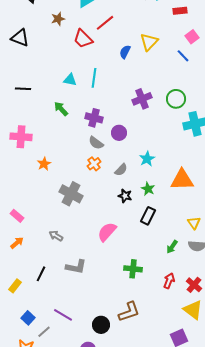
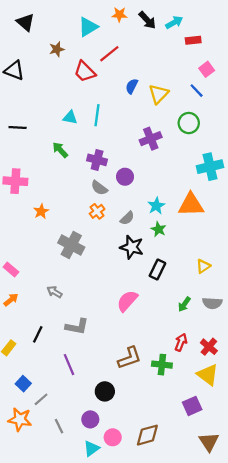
yellow triangle: (149, 42) -> (159, 94), moved
green circle: (176, 99) -> (189, 123), moved
orange triangle: (182, 180) -> (191, 205), moved
green star: (148, 189) -> (159, 229), moved
black star: (125, 196) -> (132, 247), size x1.5
yellow triangle: (194, 223) -> (203, 266), moved, turned 32
pink semicircle: (107, 232) -> (127, 301), moved
green cross: (133, 269) -> (162, 365), moved
brown L-shape: (129, 312) -> (129, 358), moved
purple line: (63, 315) -> (69, 365), moved, turned 36

